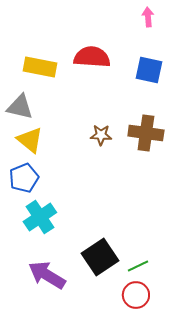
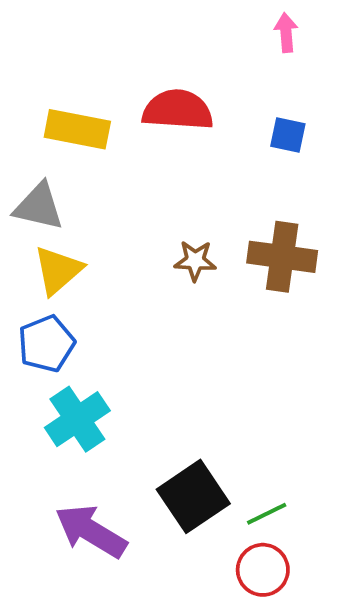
blue square: (149, 70) -> (288, 135), size x0.7
yellow triangle: (30, 140) -> (58, 270), turned 40

